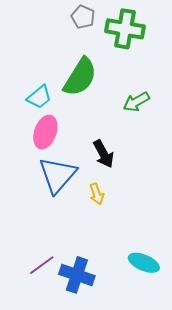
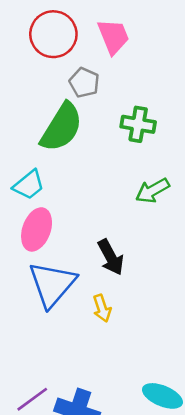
green cross: (125, 29) -> (138, 124), moved, size x0.7
green semicircle: (80, 77) -> (62, 127), moved

